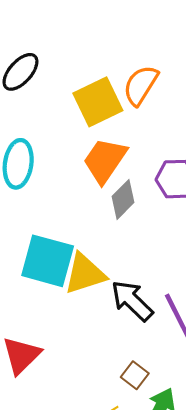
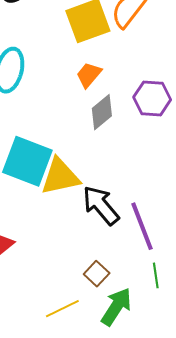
orange trapezoid: (105, 160) -> (89, 75), size x0.6

